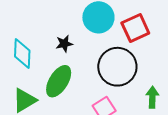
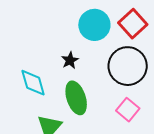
green ellipse: (59, 81) -> (76, 98), turned -32

